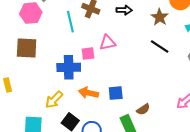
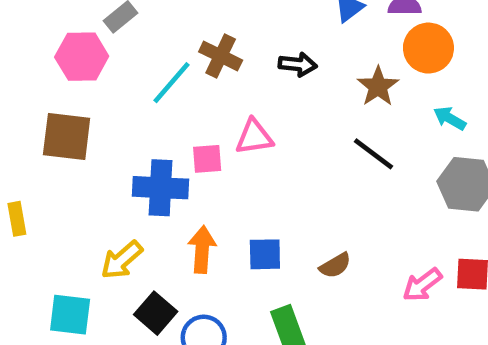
cyan line: (70, 22) -> (172, 83), turned 50
orange arrow: (88, 93) -> (202, 250), turned 78
brown semicircle: (143, 109) -> (335, 265), moved

